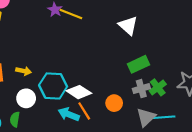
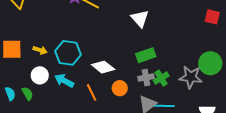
cyan hexagon: (53, 86) -> (68, 53), moved
white diamond: (79, 92) -> (103, 67), moved
cyan arrow: (69, 114) -> (64, 81), moved
green semicircle: (15, 119) -> (27, 94), turned 136

